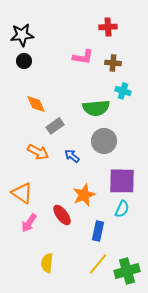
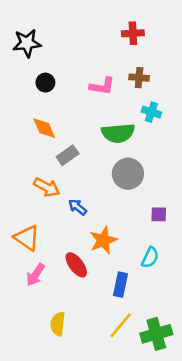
pink L-shape: (83, 57) -> (102, 86), moved
black circle: (24, 61) -> (45, 83), moved
blue arrow: (72, 156) -> (77, 207), moved
purple square: (122, 181) -> (159, 214), moved, size x0.5

